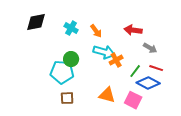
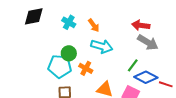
red arrow: (133, 30) -> (141, 25), moved
gray arrow: (150, 48) -> (148, 42), size x1.5
orange cross: (116, 60) -> (86, 68), moved, turned -32
red line: (156, 68) -> (166, 84), moved

